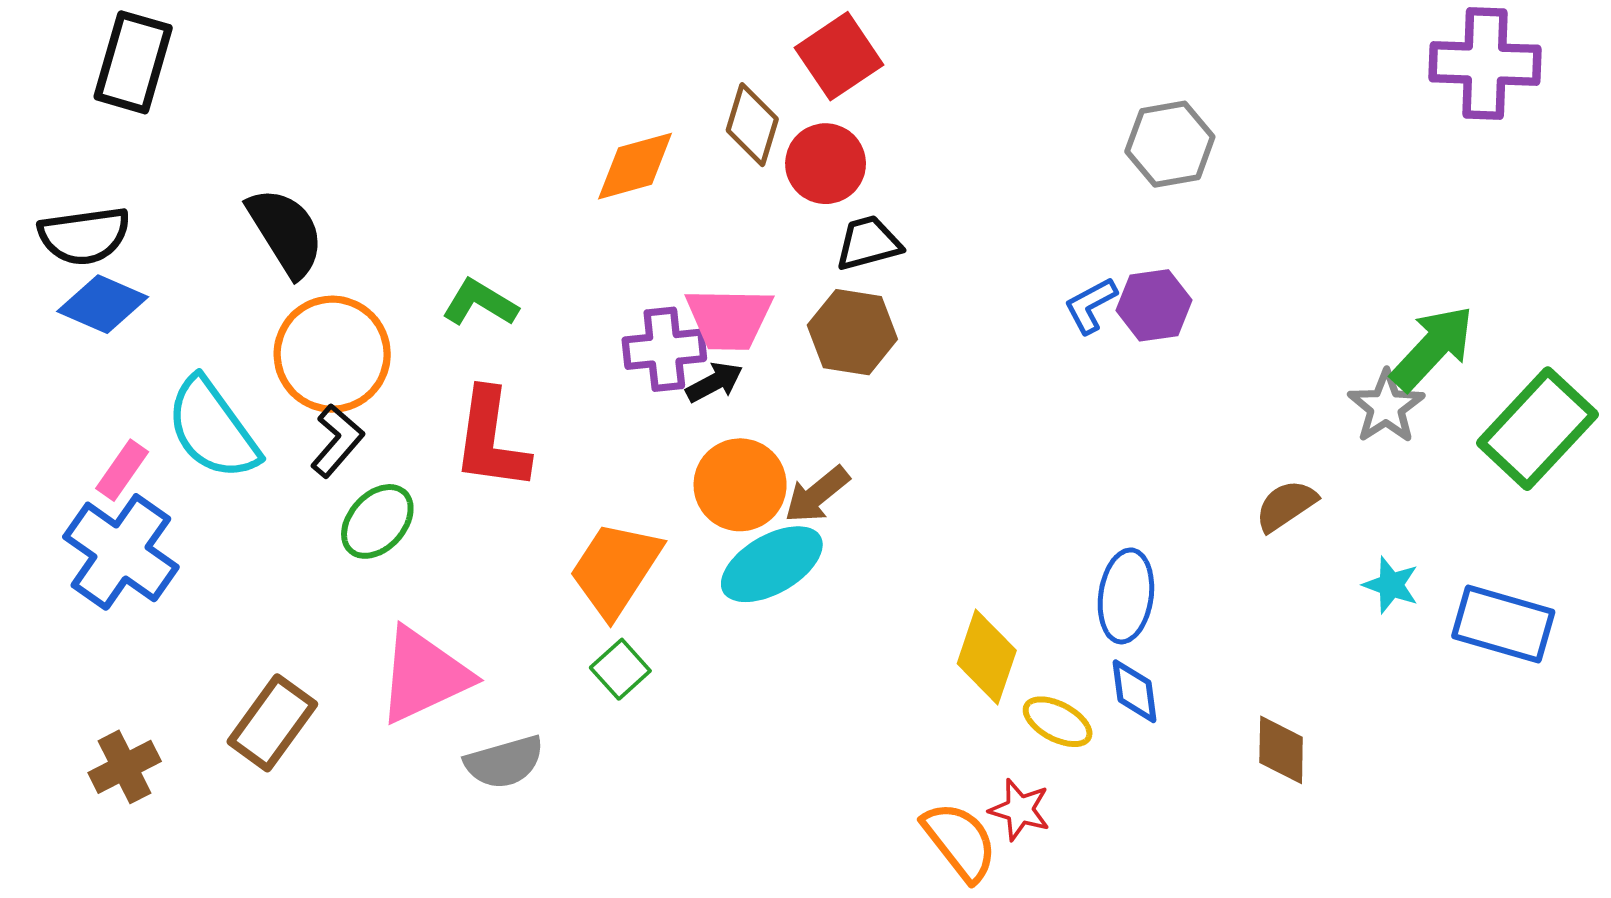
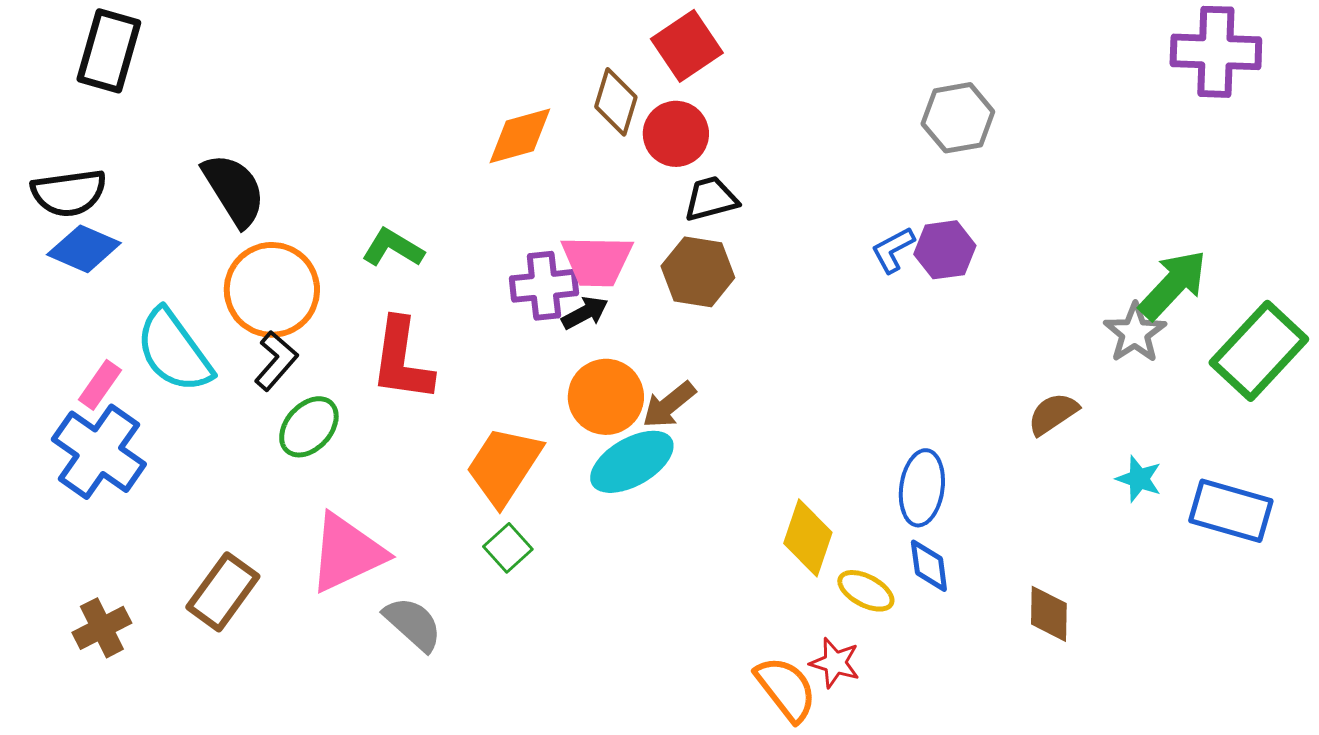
gray semicircle: (504, 762) -> (413, 624), turned -122

